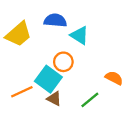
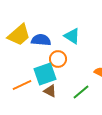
blue semicircle: (55, 20) -> (41, 40), moved
cyan square: (48, 79) -> (45, 74), turned 35

